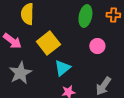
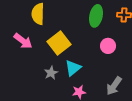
gray star: (20, 73) -> (51, 73), moved, size x0.6

